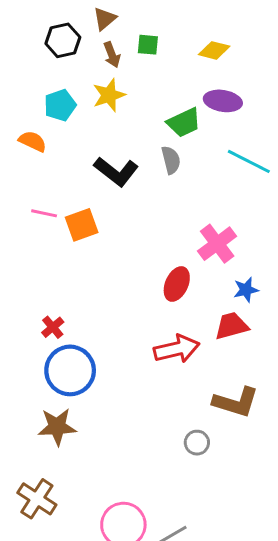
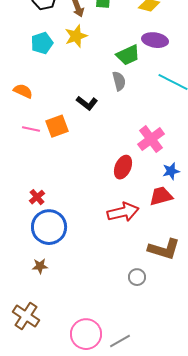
orange semicircle: (33, 141) -> (23, 91), moved
black L-shape: (116, 172) -> (87, 103), moved, size x0.7
pink line: (44, 213) -> (31, 129), moved
brown star: (57, 427) -> (40, 266), size x0.6

